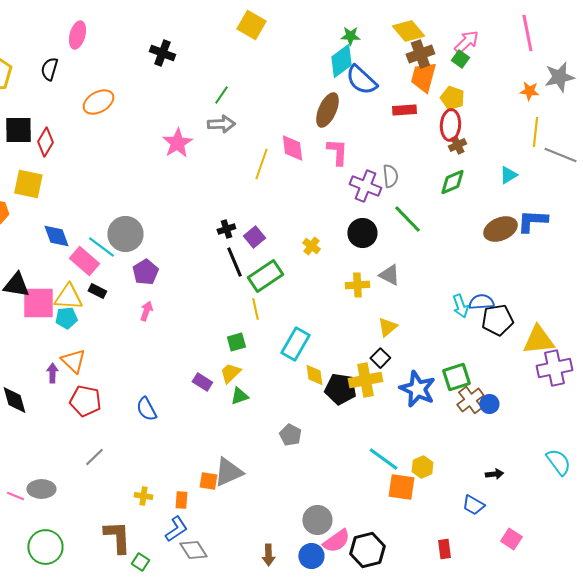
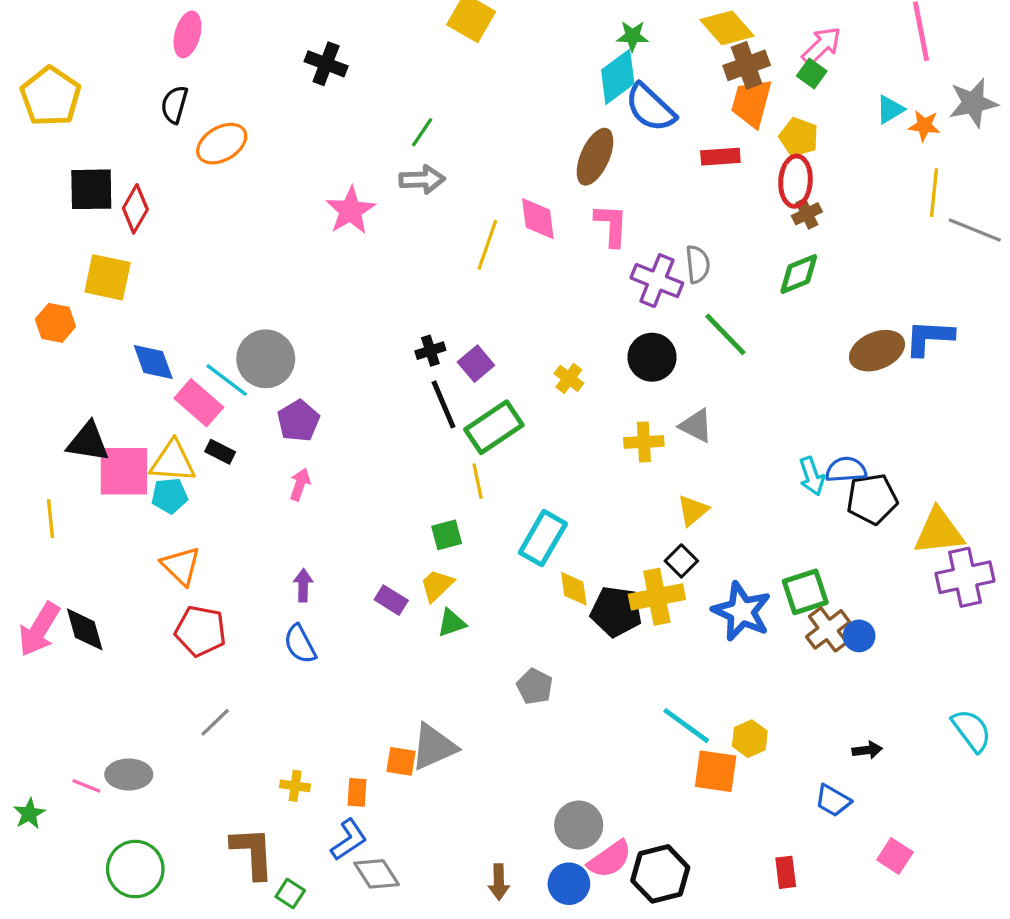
black semicircle: (49, 69) -> (174, 105), moved
cyan triangle: (508, 175) -> (890, 109), moved
purple arrow: (52, 373) -> (303, 585), moved

